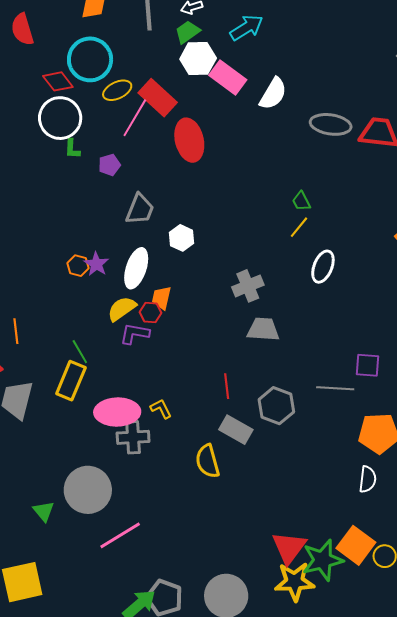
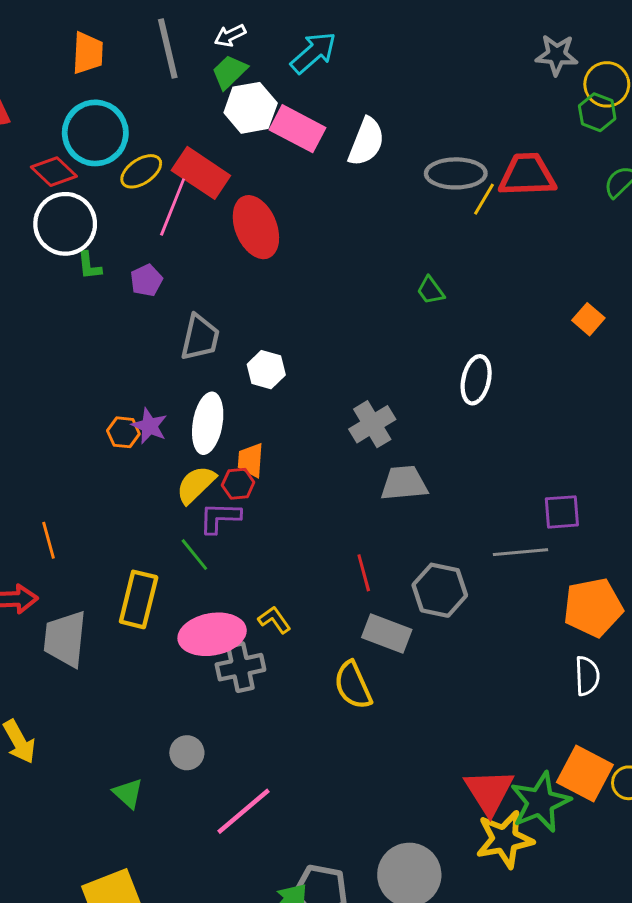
yellow line: (299, 227) -> (484, 199), moved
green line: (80, 352) -> (194, 555), moved
gray circle: (88, 490) -> (187, 753), size x0.5

